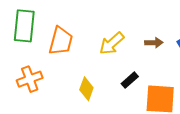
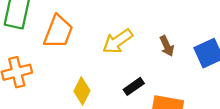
brown arrow: (154, 43) -> (167, 46), turned 60

